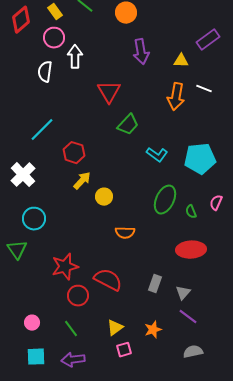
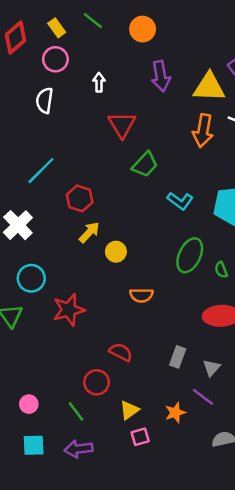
white arrow: (75, 57) -> (99, 82), moved, size x0.7
yellow triangle: (181, 61) -> (209, 87), size x1.8
red star: (65, 267) -> (69, 310), moved
red semicircle: (108, 280) -> (121, 352), size x0.7
red circle: (78, 296) -> (97, 382), moved
purple line: (188, 317) -> (203, 397), moved

